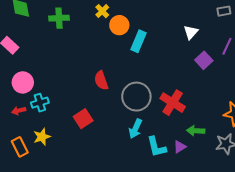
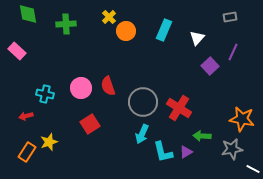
cyan rectangle: (138, 41) -> (164, 30), moved
pink circle: (23, 82) -> (81, 88), moved
cyan cross: (40, 103) -> (45, 94), moved, turned 30
orange rectangle: (20, 147) -> (27, 152), turned 60

